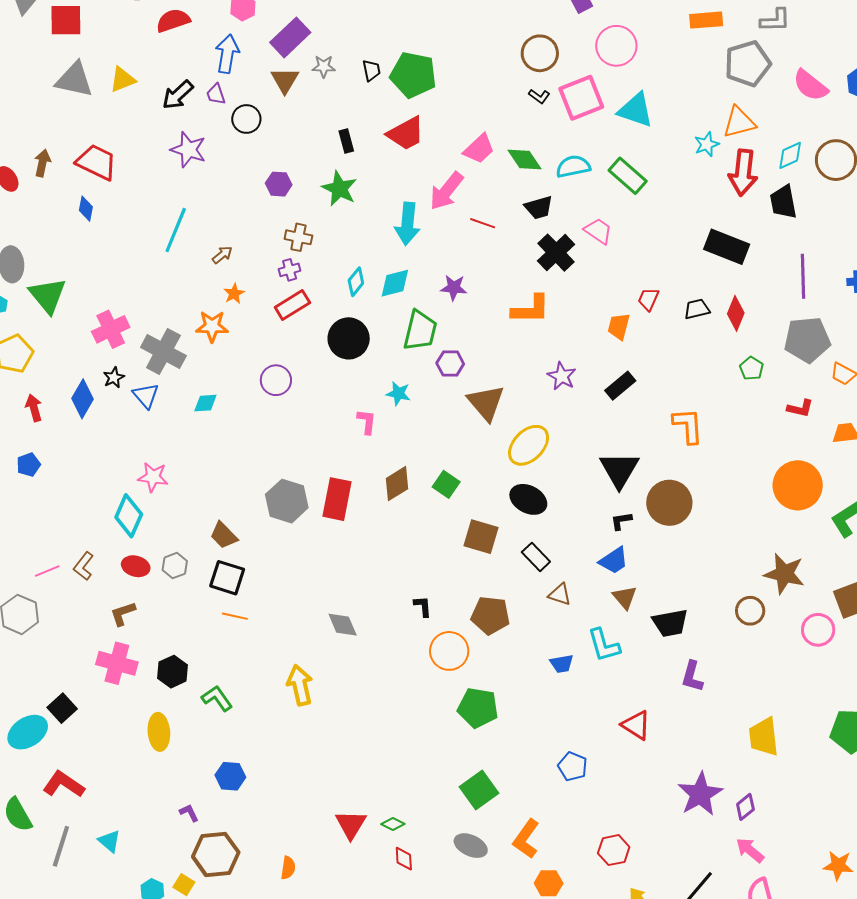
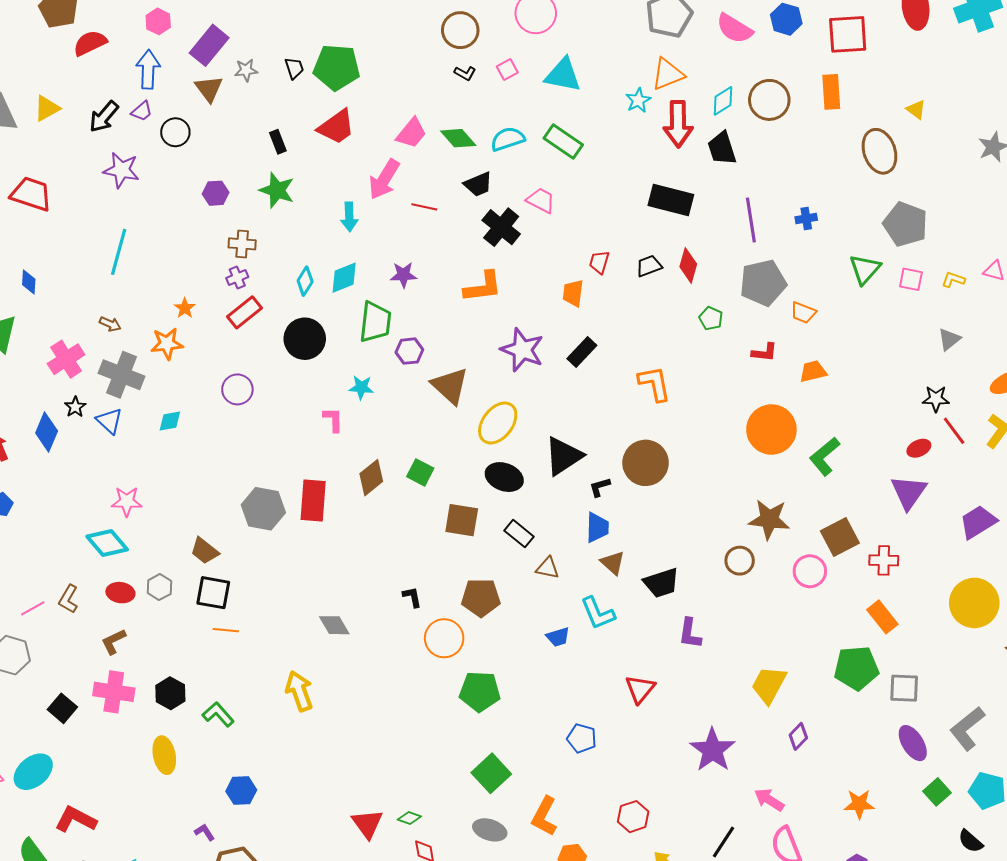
purple trapezoid: (216, 94) -> (142, 111), turned -105
pink square: (581, 98) -> (507, 69), size x0.5
blue diamond: (86, 209) -> (29, 282), moved
cyan arrow: (407, 224) -> (349, 217), size x0.7
brown arrow: (222, 255) -> (110, 324), moved, turned 70
purple star: (562, 376) -> (522, 350), size x1.5
black triangle: (619, 470) -> (563, 456), moved, turned 33
cyan diamond: (129, 516) -> (107, 543), turned -57
blue trapezoid: (614, 561) -> (597, 527), turned -48
black square: (62, 708) -> (62, 708), moved
red triangle: (636, 725) -> (640, 689), turned 44
yellow trapezoid: (764, 737) -> (769, 685), turned 42
purple diamond: (745, 807) -> (798, 736), moved

